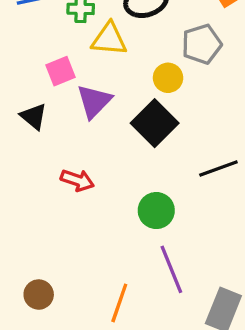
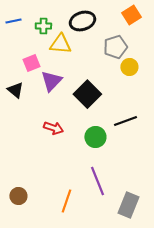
yellow circle: (168, 78) -> (129, 67), moved
red arrow: (77, 180) -> (53, 128), moved
green circle: (156, 211) -> (95, 137), moved

